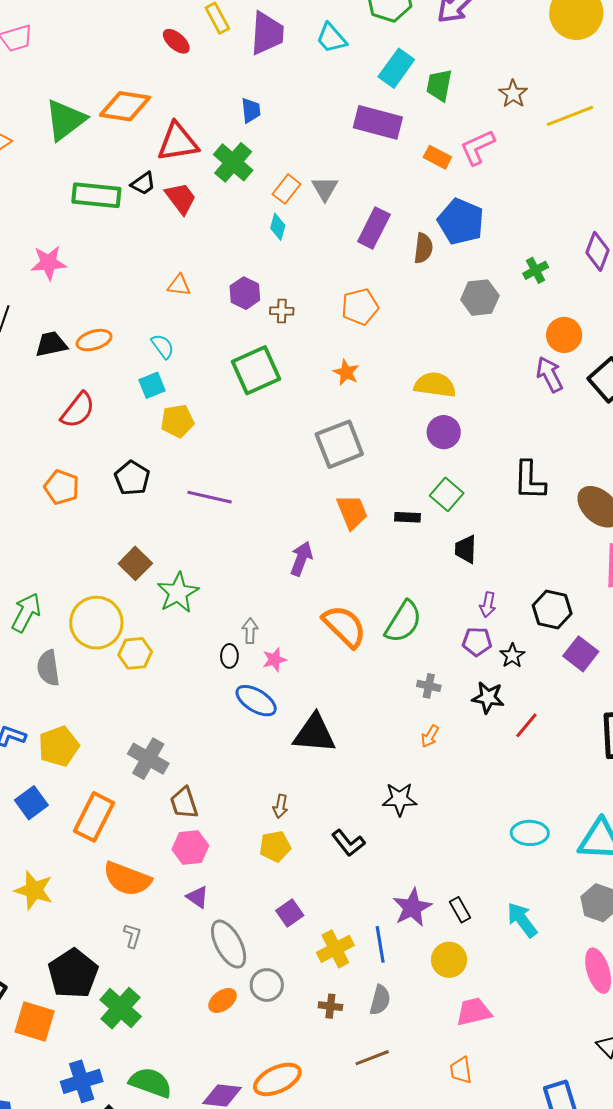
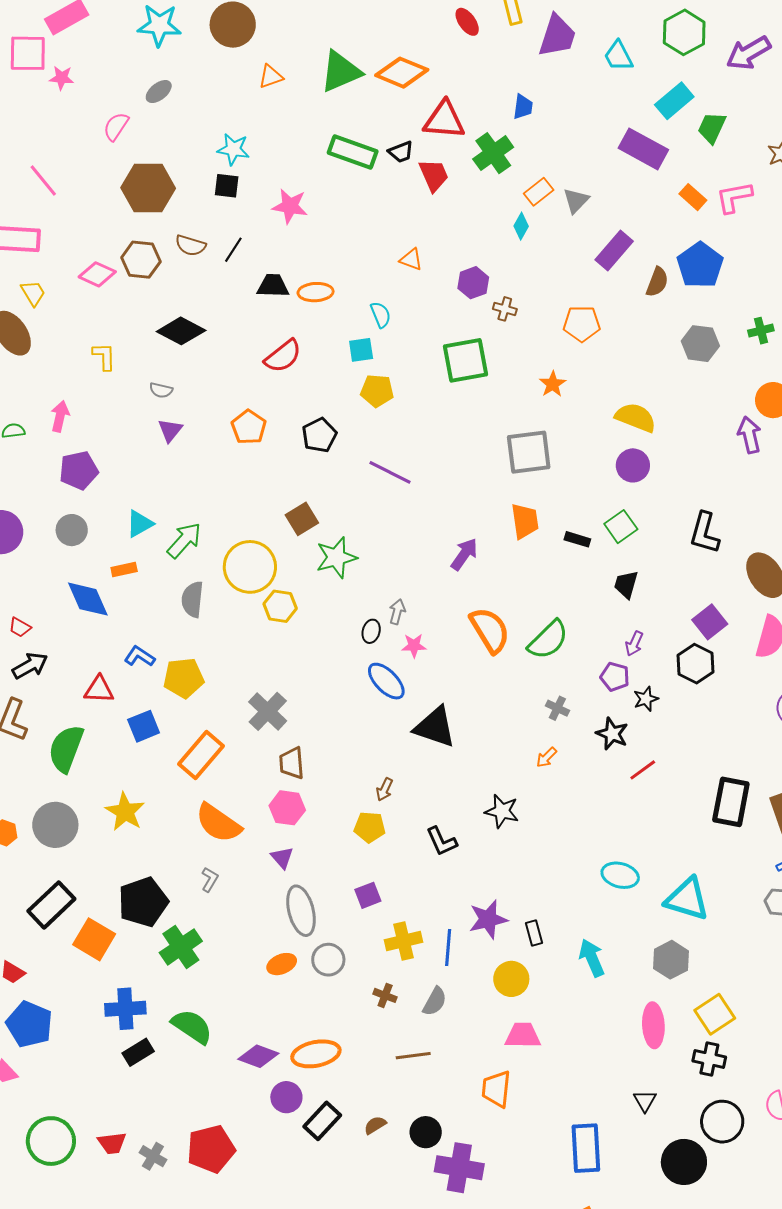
purple square: (581, 654) -> (710, 622), moved
orange trapezoid: (461, 1070) -> (496, 1089), size x1.4

